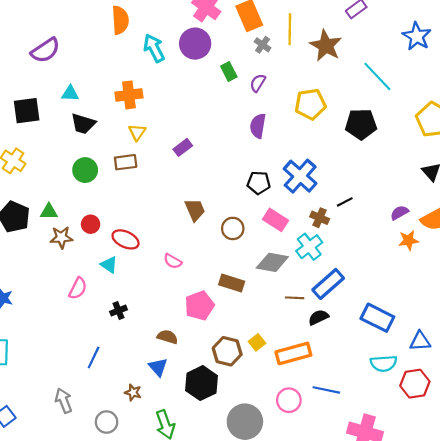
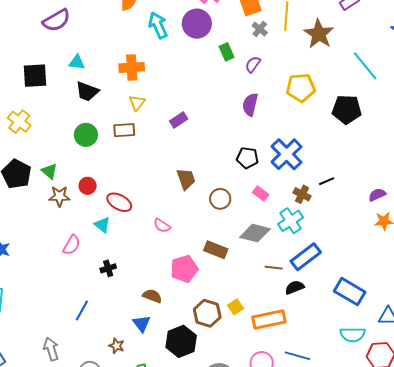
green triangle: (49, 212) -> (49, 171), turned 36
pink rectangle: (275, 220) -> (261, 193), size x0.7

